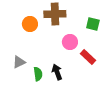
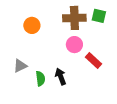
brown cross: (55, 14) -> (74, 18), moved
green square: (93, 24) -> (99, 16), moved

